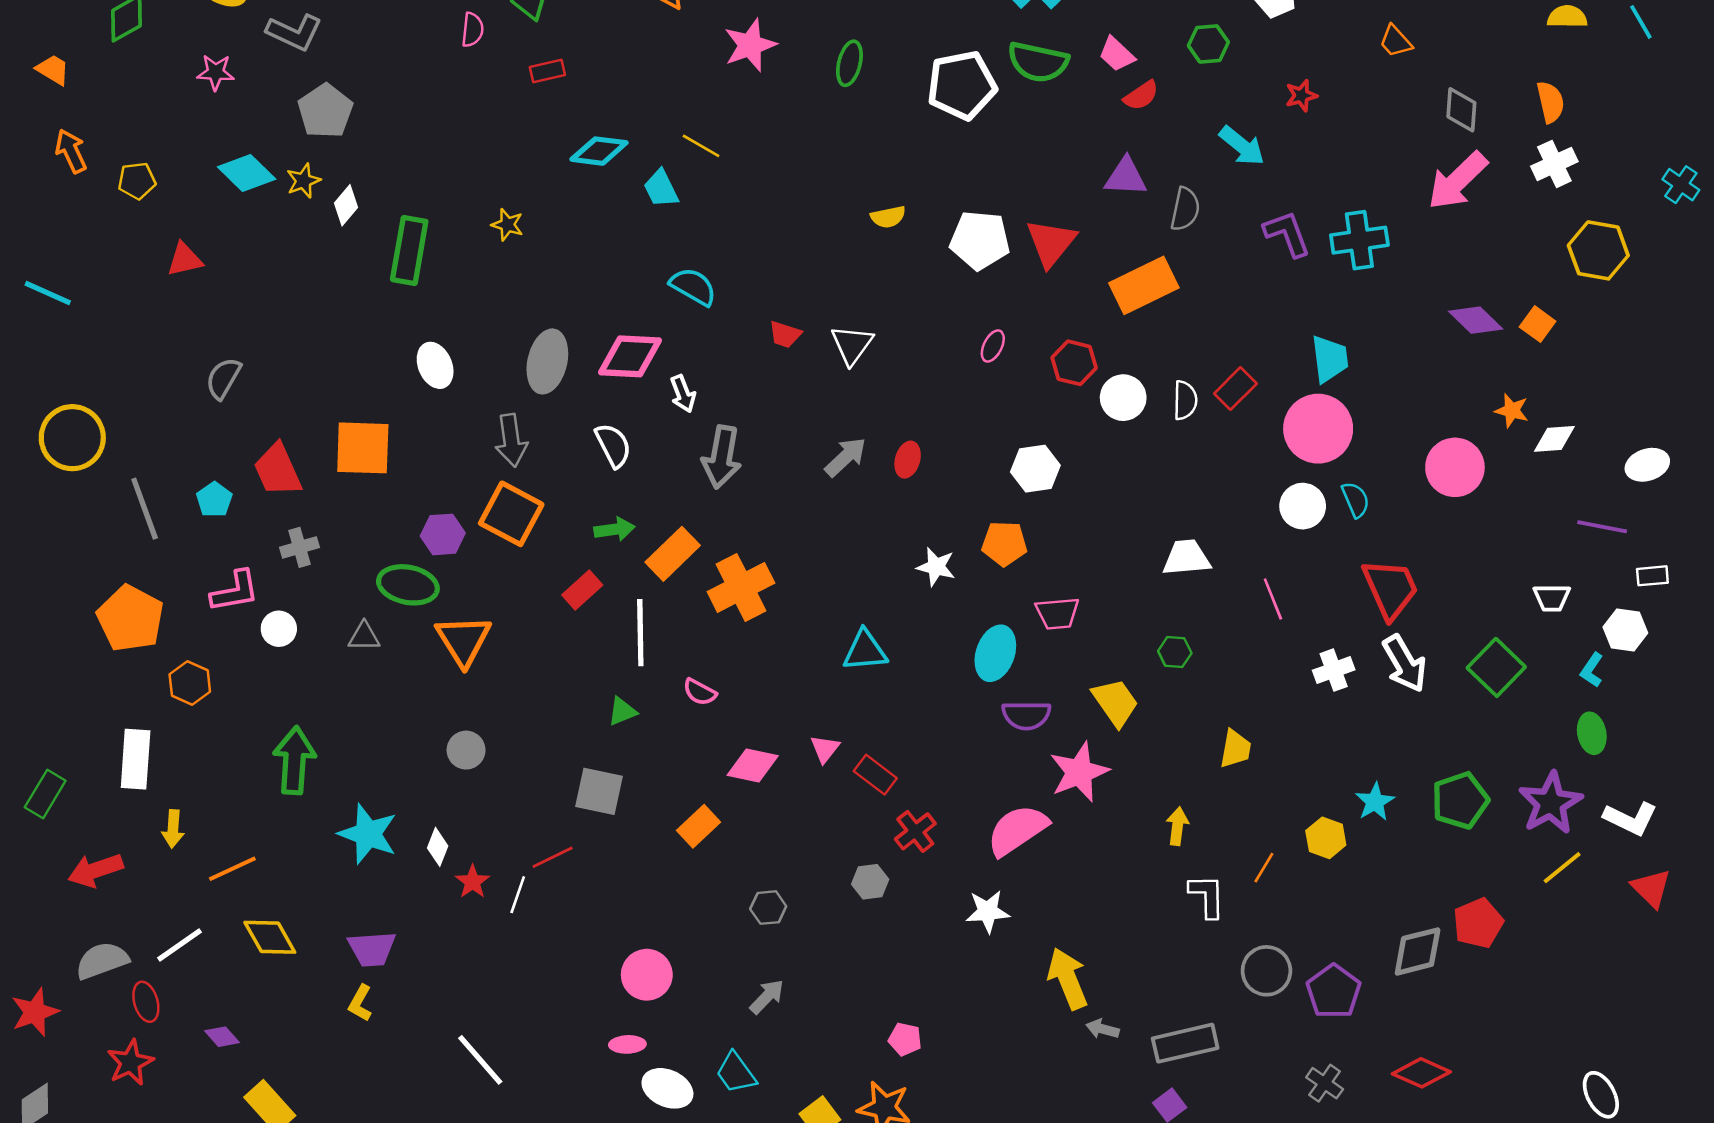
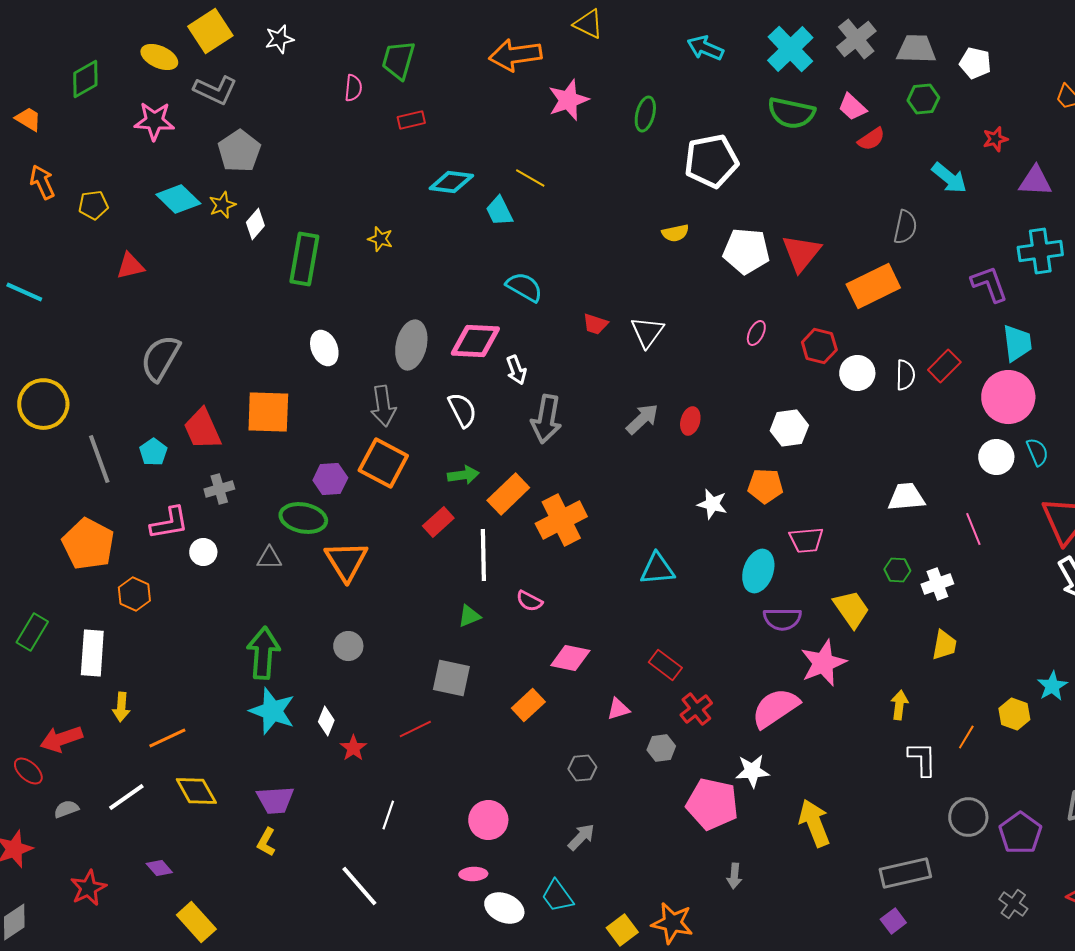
pink star: (216, 72) -> (154, 121), size x1.4
white pentagon: (962, 85) -> (711, 161), moved
purple triangle: (1126, 177) -> (1035, 181), moved
purple L-shape: (1287, 234) -> (989, 284), moved
gray semicircle: (223, 378) -> (160, 358), size x1.4
white cross: (1334, 670) -> (937, 584), moved
pink triangle: (825, 749) -> (618, 709), moved, turned 35
green arrow: (294, 760) -> (263, 653), moved
green rectangle: (45, 794) -> (32, 632), moved
white line: (518, 895) -> (388, 815), moved
gray semicircle: (102, 961) -> (66, 809), size x0.6
red ellipse: (146, 1002) -> (28, 771), moved, turned -32
gray arrow: (1103, 1029) -> (734, 876), moved, turned -100
pink pentagon: (905, 1039) -> (712, 804), moved, size x2.0

